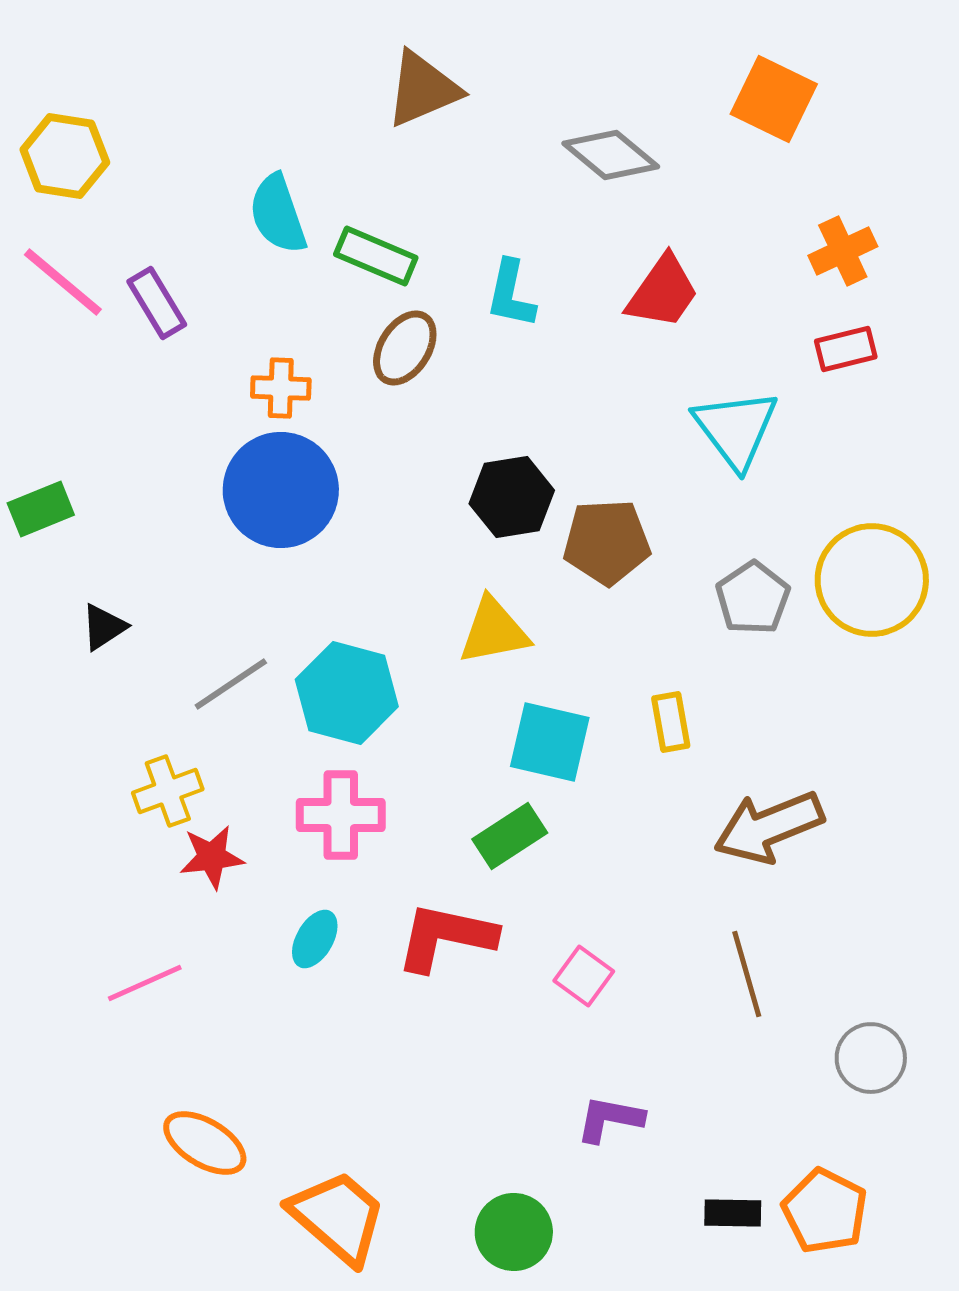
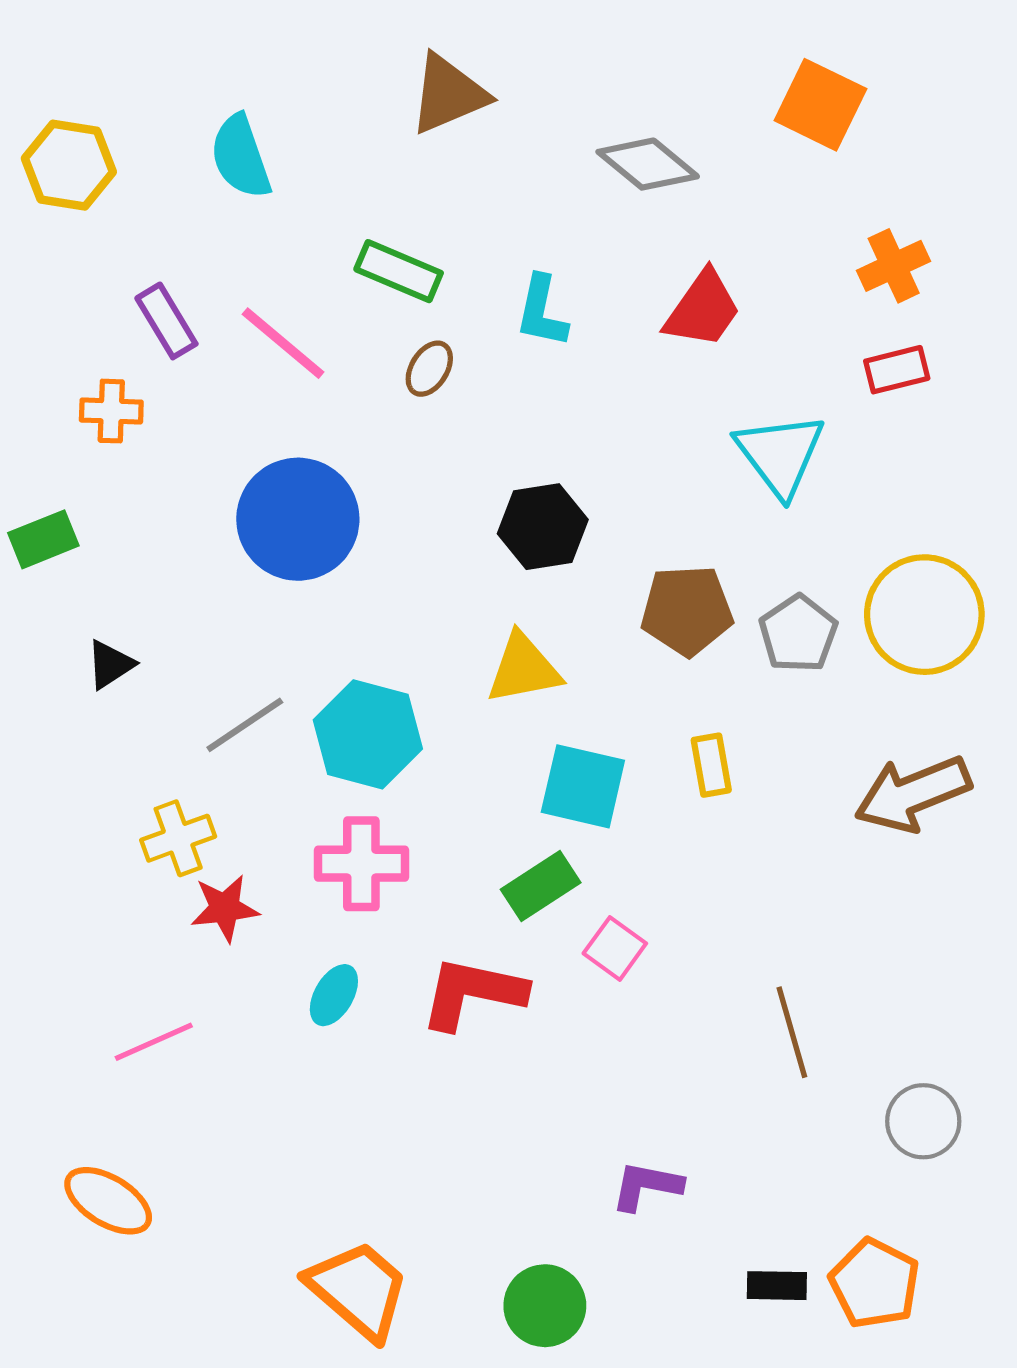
cyan semicircle: (278, 214) -> (241, 157), moved
pink line: (63, 282) -> (283, 343), moved
brown ellipse: (405, 348) -> (429, 369), size x0.7
orange cross: (281, 388) -> (111, 411), moved
brown pentagon: (607, 542) -> (687, 610), moved
brown arrow: (769, 827) -> (913, 794), moved
pink square: (584, 976) -> (615, 948), moved
orange ellipse: (205, 1143) -> (108, 1201), moved

